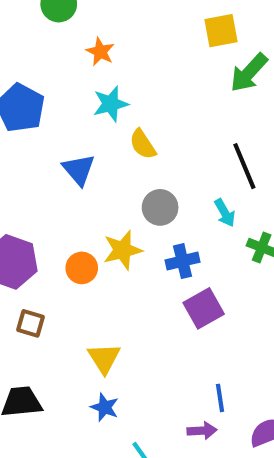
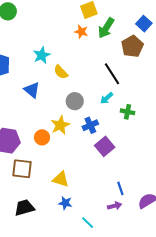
orange star: (100, 52) -> (81, 32), moved
cyan arrow: (225, 213) -> (107, 98), turned 88
brown square: (31, 323) -> (22, 169), size x1.5
yellow triangle: (104, 358) -> (61, 179), turned -30

